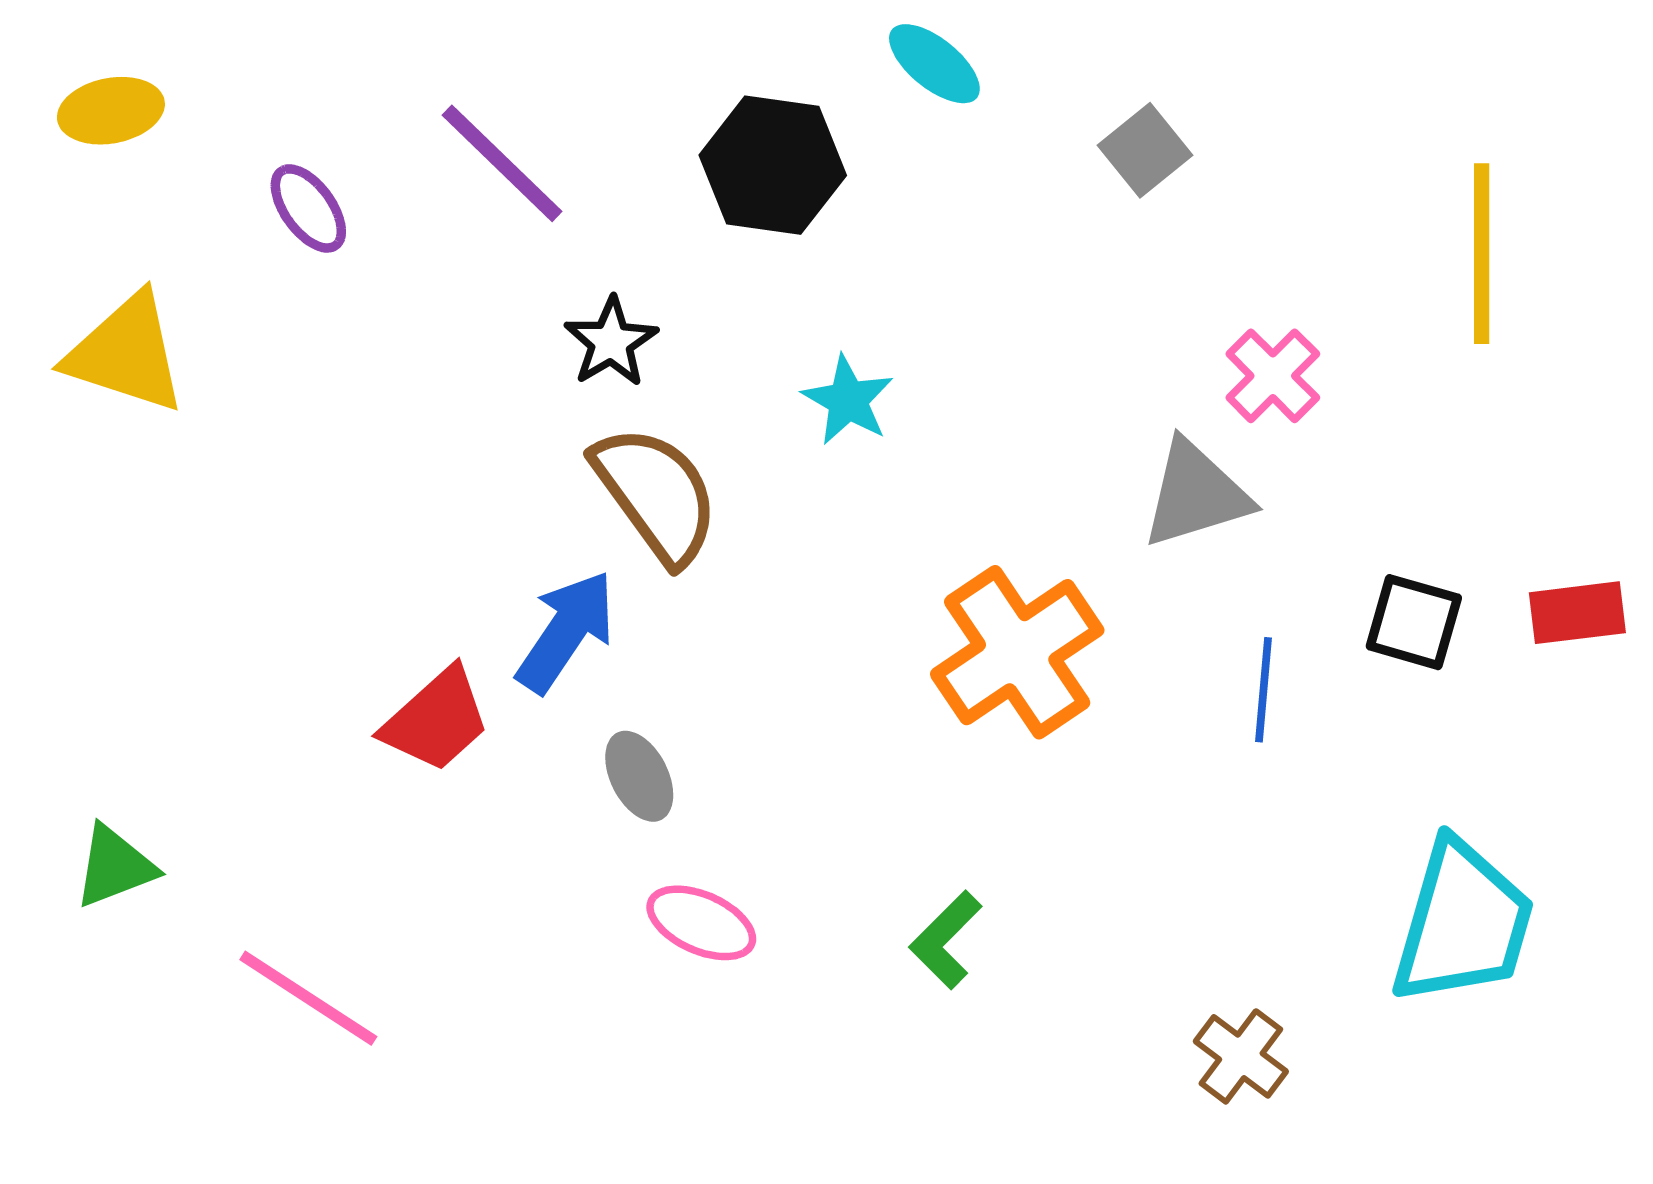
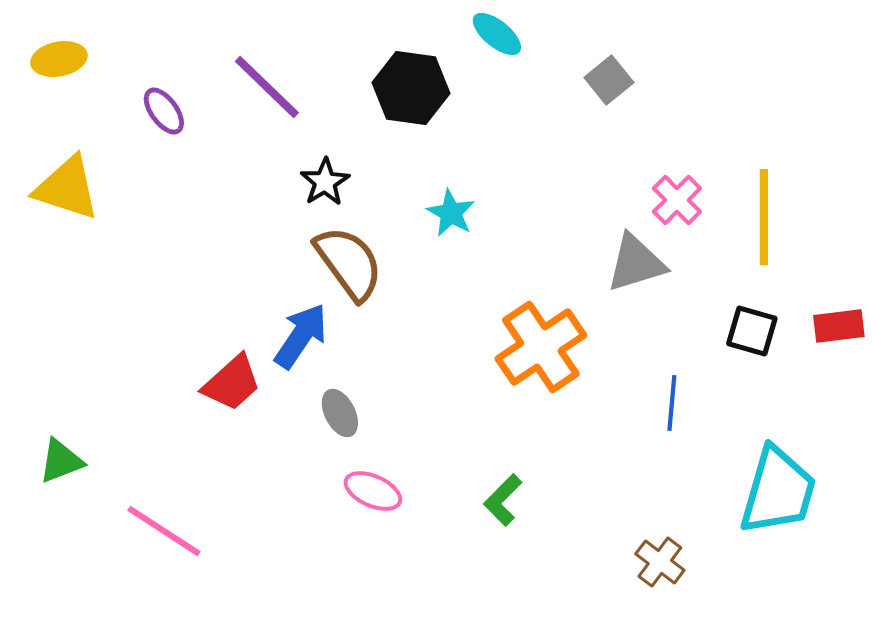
yellow line: (1482, 254) -> (764, 217), moved
blue line: (1263, 690) -> (672, 403), moved

